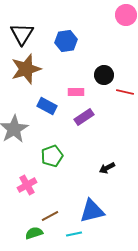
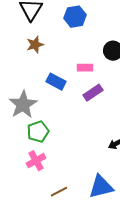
brown star: (26, 69) -> (35, 45), size x0.6
green pentagon: (52, 156) -> (38, 132), moved

